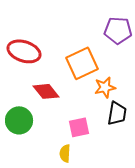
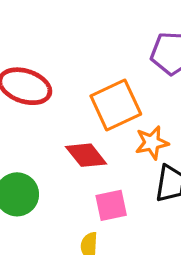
red diamond: (46, 91) -> (86, 155), moved

